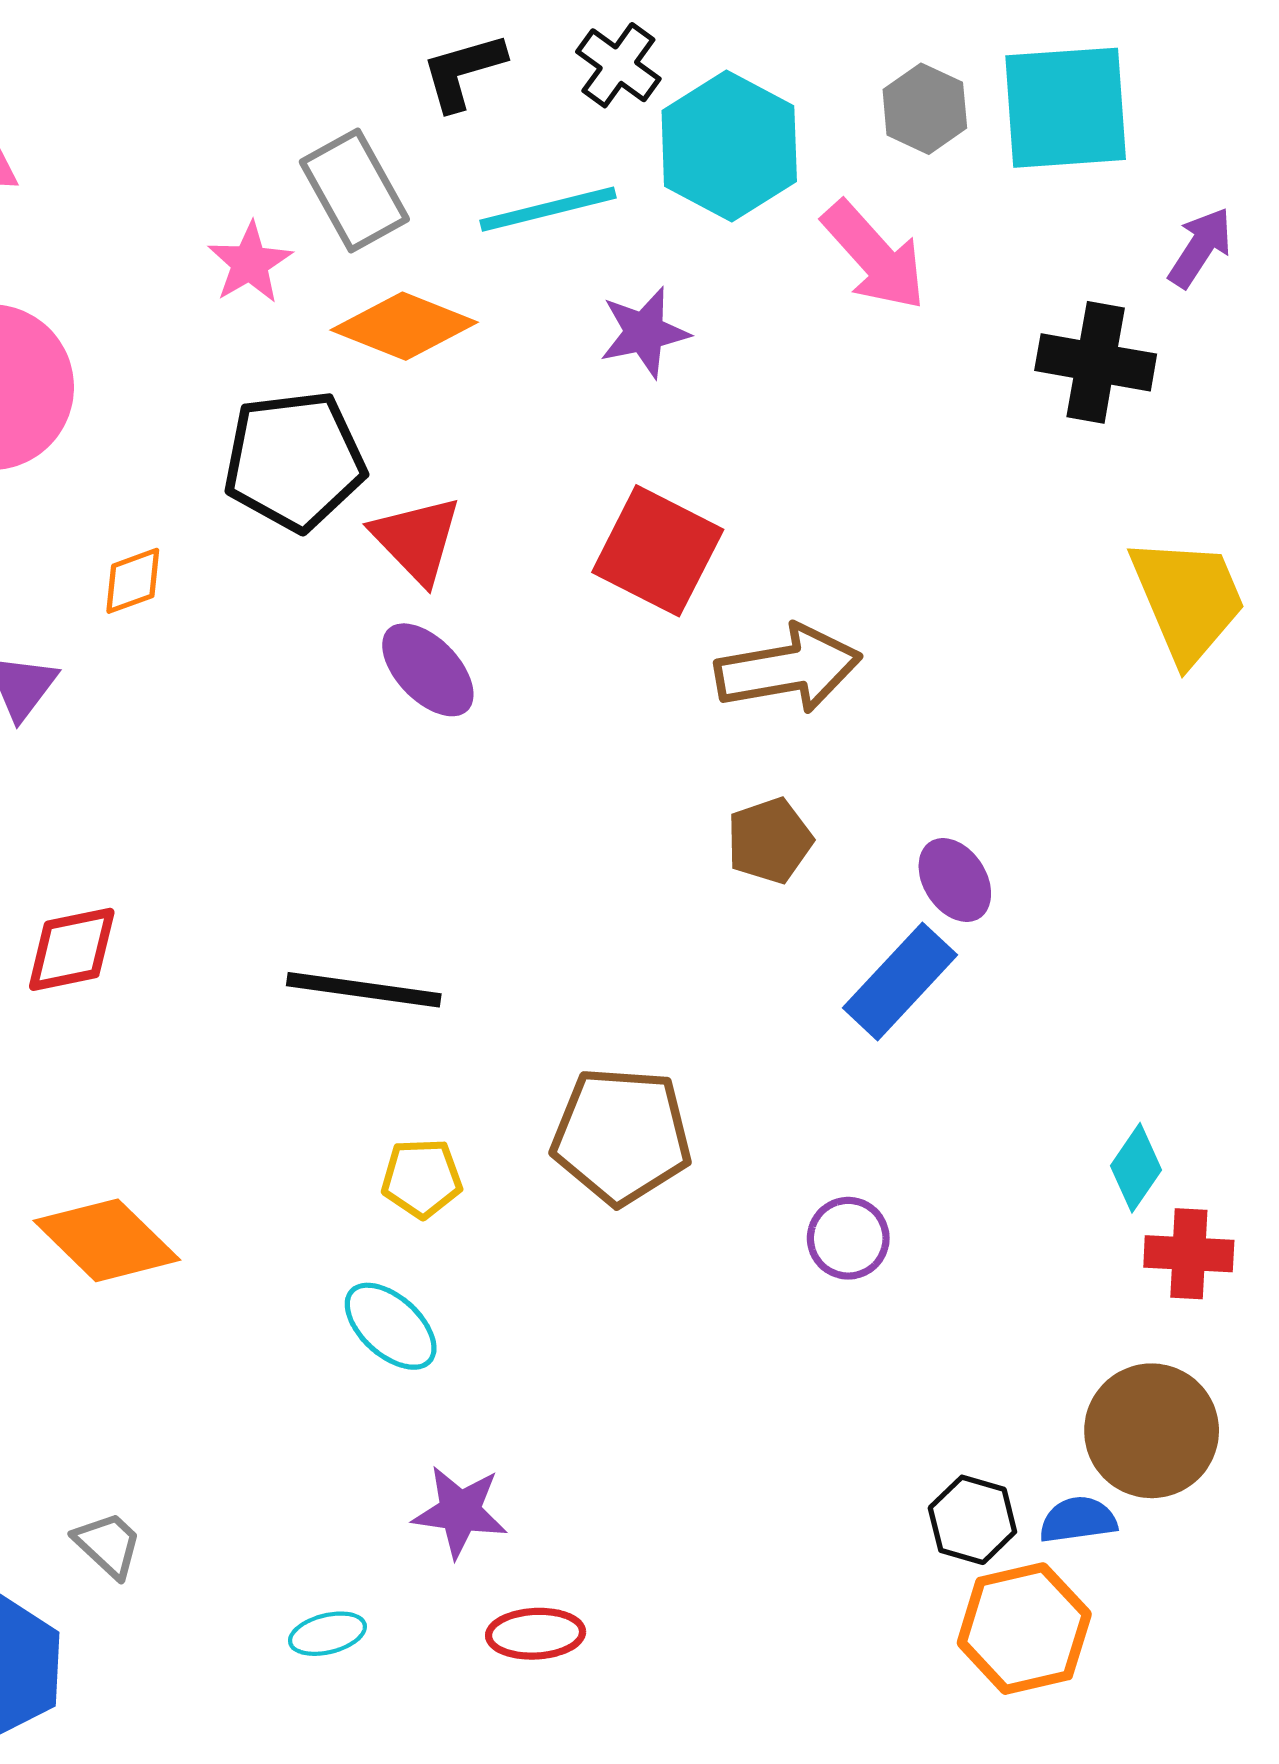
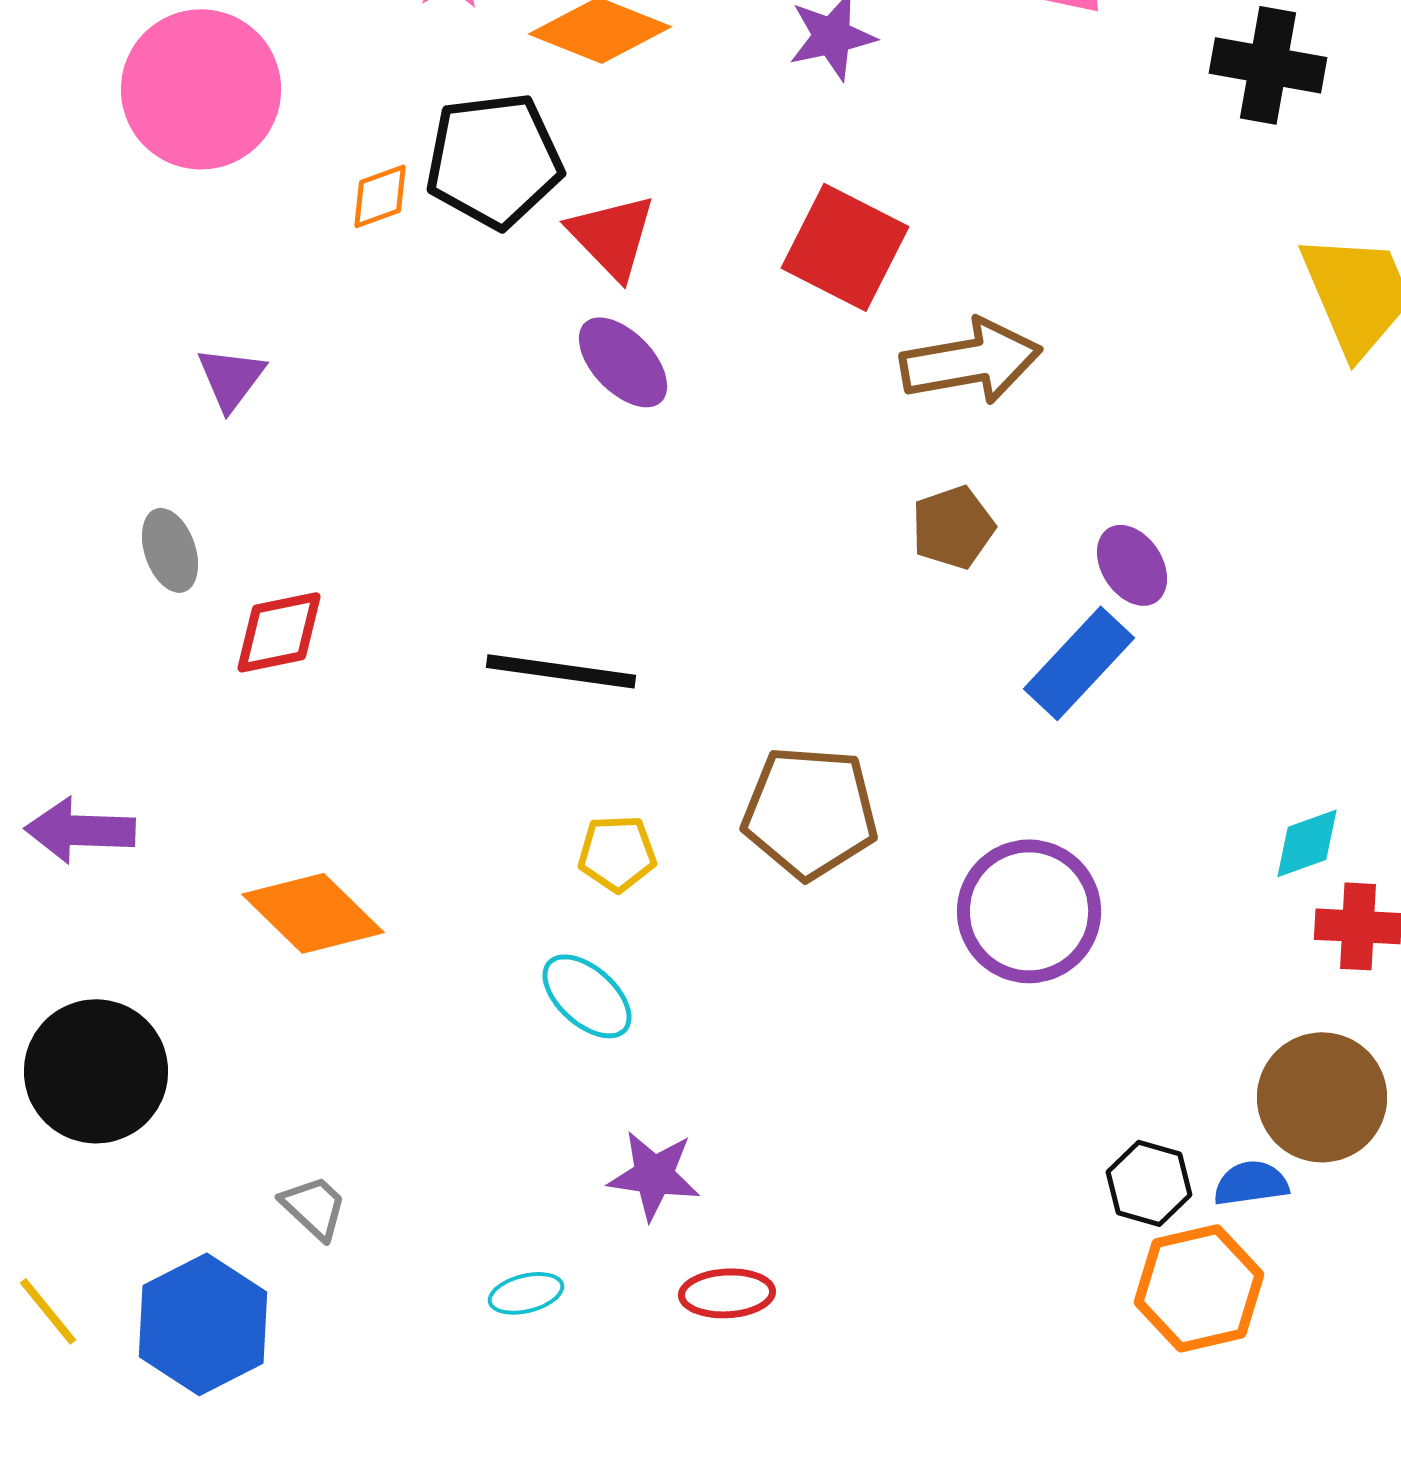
orange diamond: (133, 581) -> (380, 196), moved
cyan diamond: (1136, 1168) -> (1307, 843), turned 36
purple circle: (848, 1238) -> (1029, 911), size x1.8

